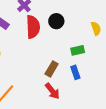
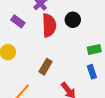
brown rectangle: (52, 69) -> (46, 67), moved

